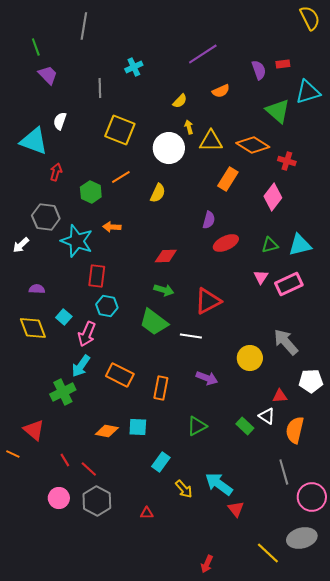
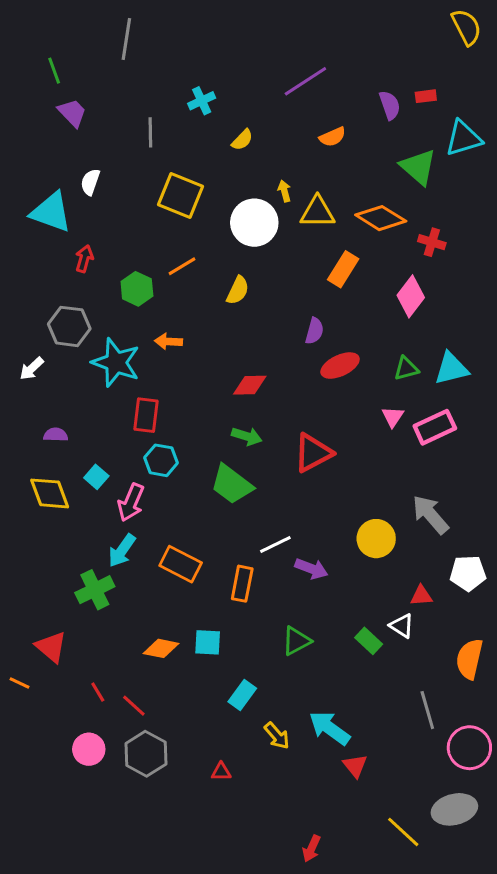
yellow semicircle: (180, 101) -> (242, 140), moved
white line: (191, 336) -> (275, 545), moved, turned -35
orange semicircle: (295, 430) -> (469, 659), moved

